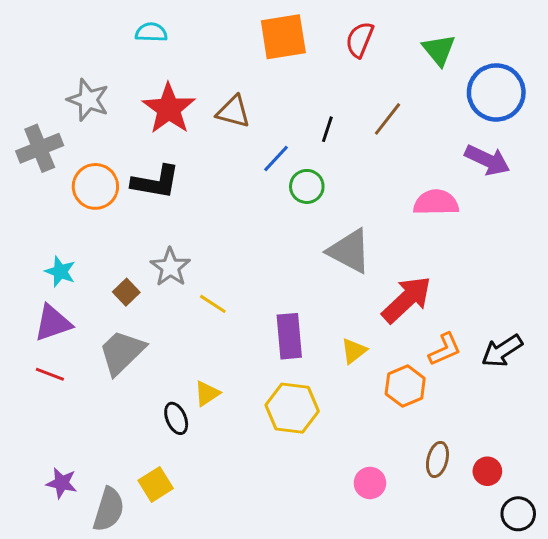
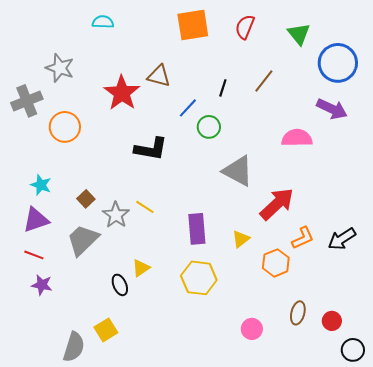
red star: (169, 109) -> (122, 93), moved
black L-shape: (156, 182) -> (151, 149), moved
gray star: (170, 267) -> (116, 215), moved
purple star: (62, 483) -> (42, 285), moved

